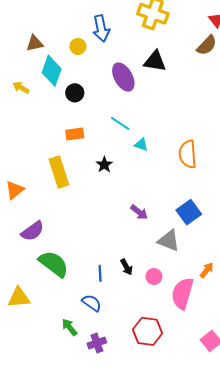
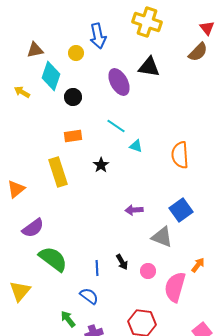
purple arrow: (139, 212) -> (134, 210), turned 138
yellow triangle: (19, 298) -> (20, 291), turned -45

